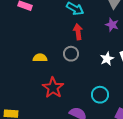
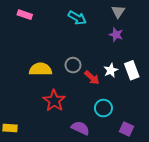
red arrow: (78, 32) -> (92, 78), moved, turned 140
yellow semicircle: (40, 58) -> (40, 69), size x1.5

